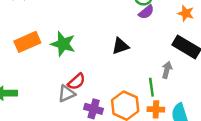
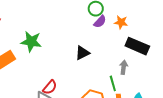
orange star: (186, 13) -> (121, 22), moved
green star: (63, 44) -> (31, 42), moved

